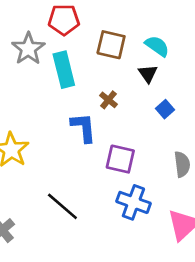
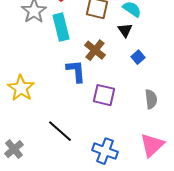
brown cross: (108, 100) -> (95, 50), size x1.5
blue cross: (133, 202) -> (105, 151), moved

